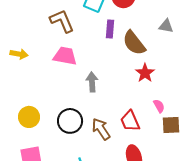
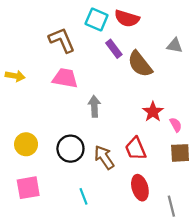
purple rectangle: (110, 29) -> (114, 49), turned -42
red star: (145, 73) -> (153, 112), moved
pink semicircle: (159, 106) -> (176, 125), moved

